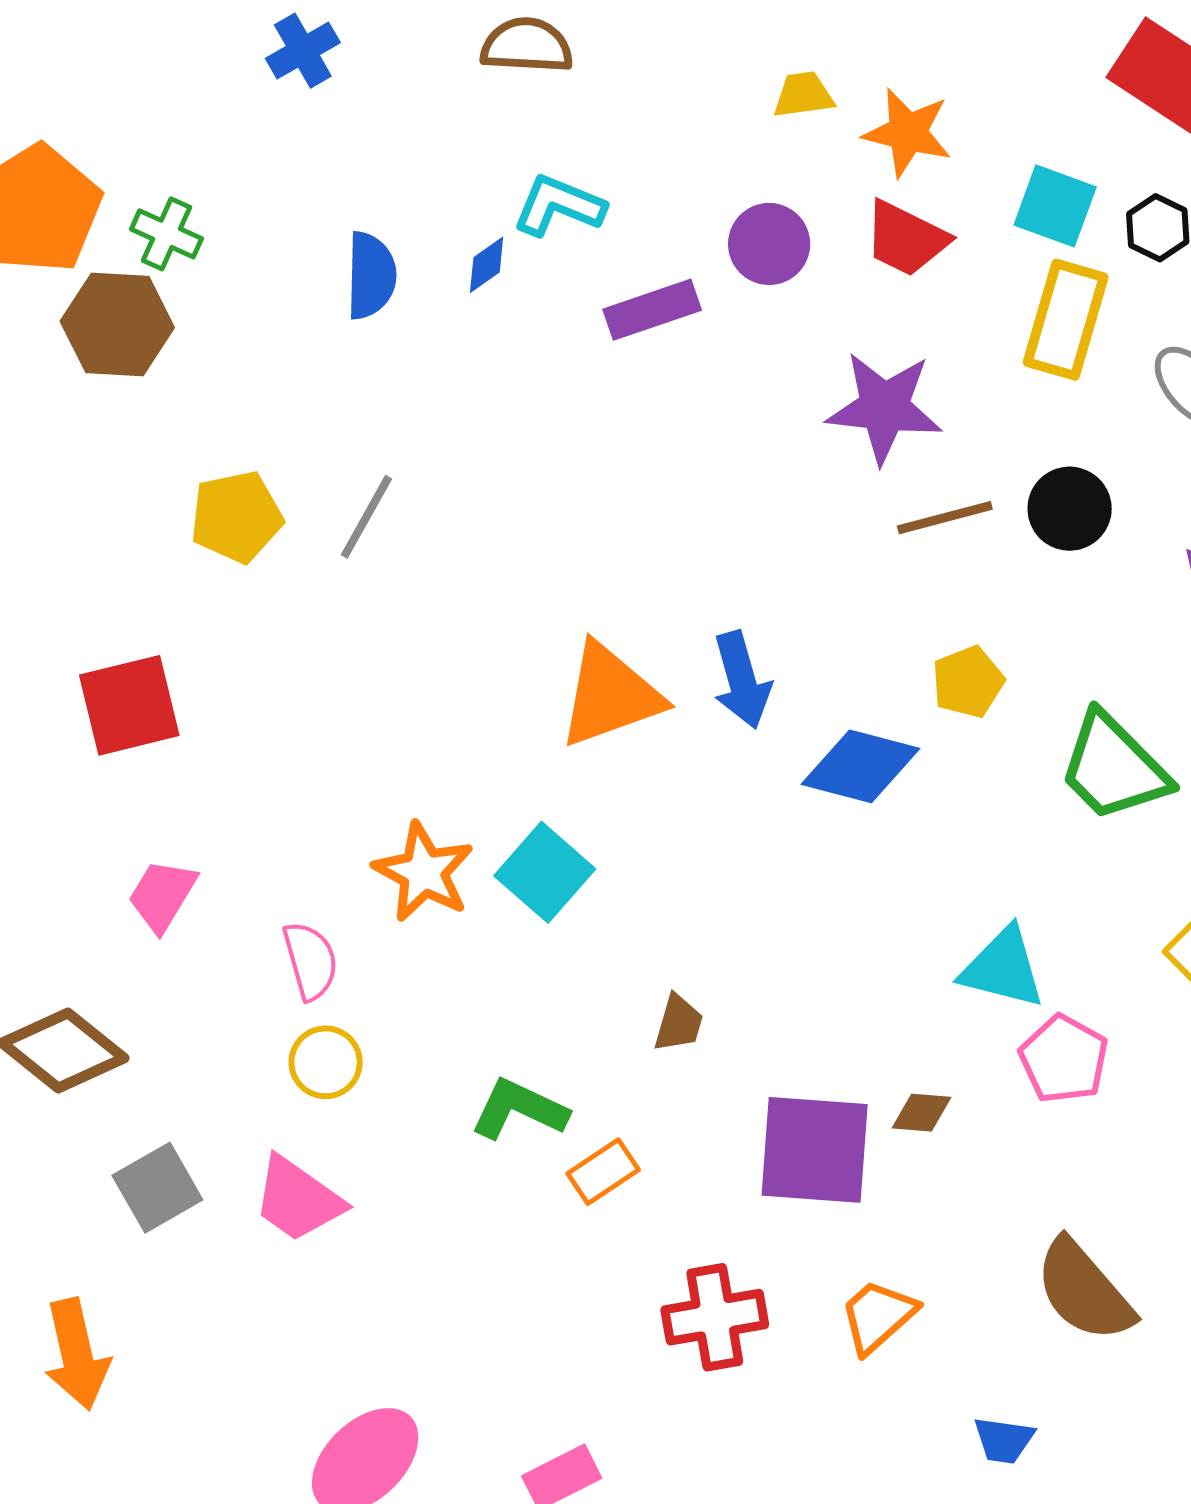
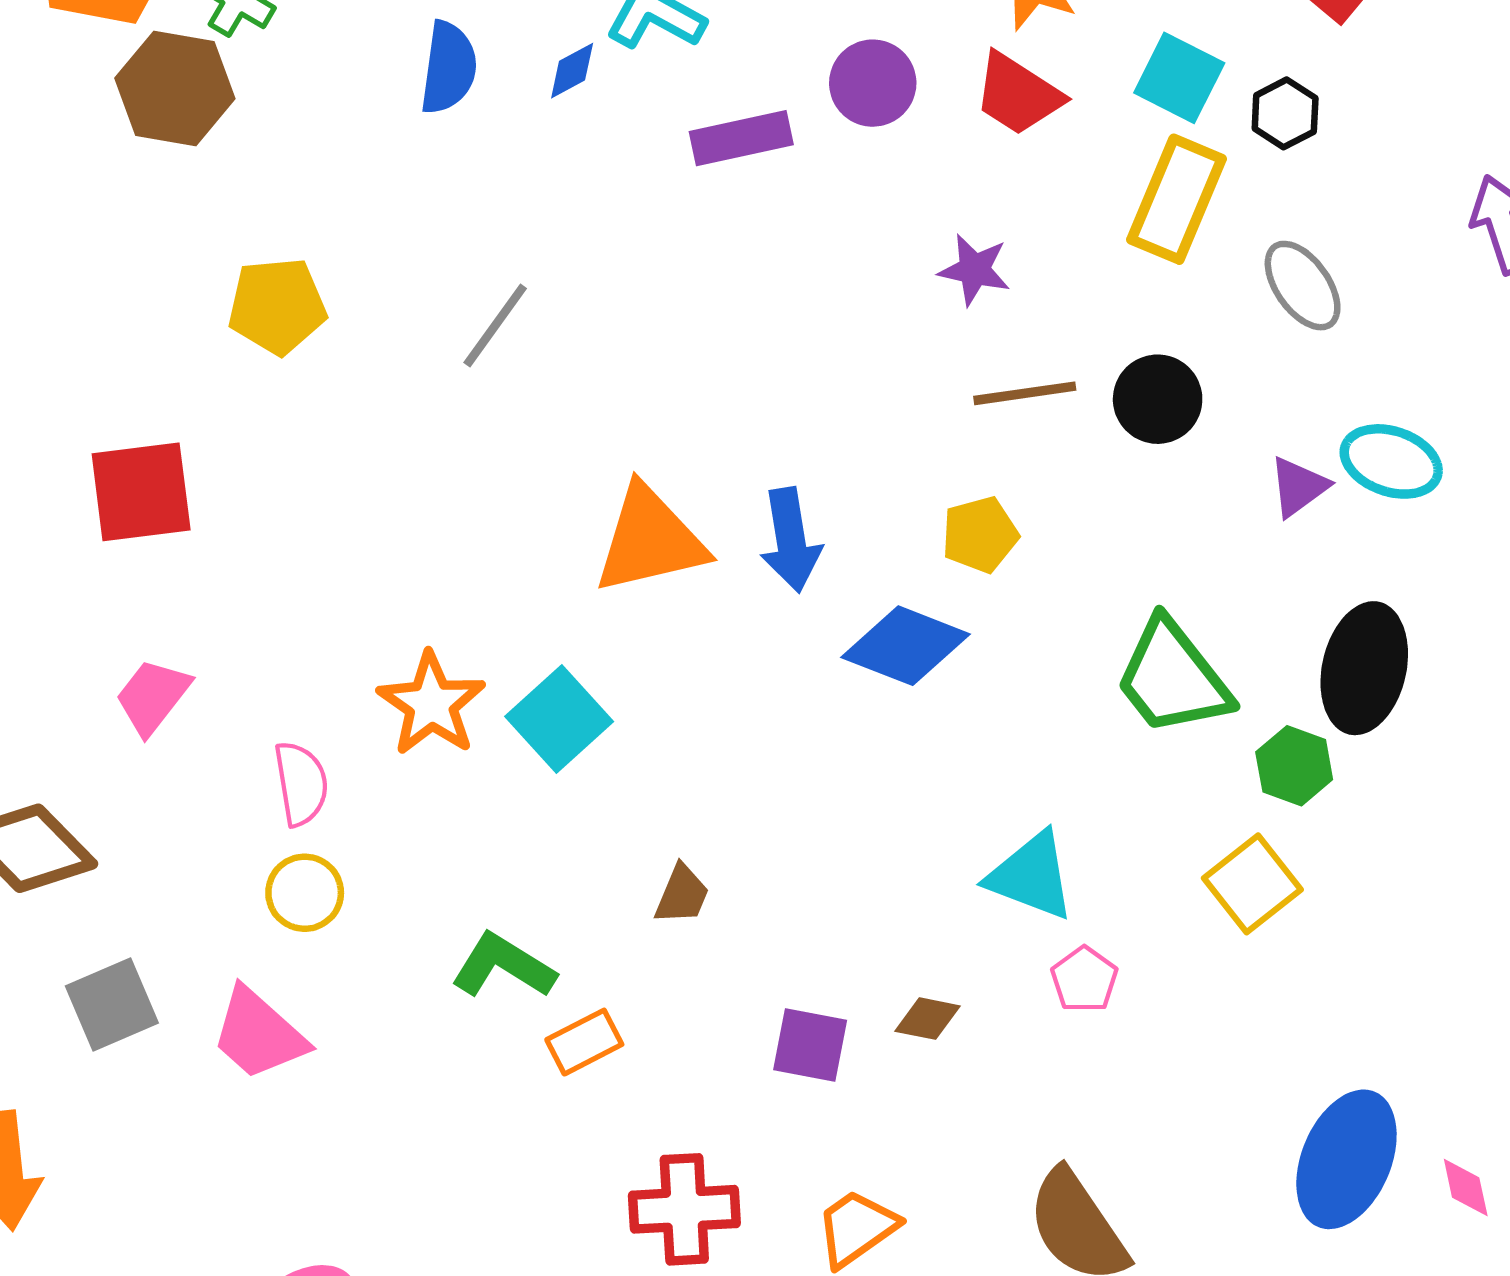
purple star: (884, 407) -> (974, 270), size x0.6
gray line: (366, 517) -> (495, 325), moved
yellow pentagon: (968, 682) -> (980, 535), moved
pink pentagon: (1064, 1059) -> (1084, 980), size x0.7
purple square: (815, 1150) -> (810, 1045), size x0.6

